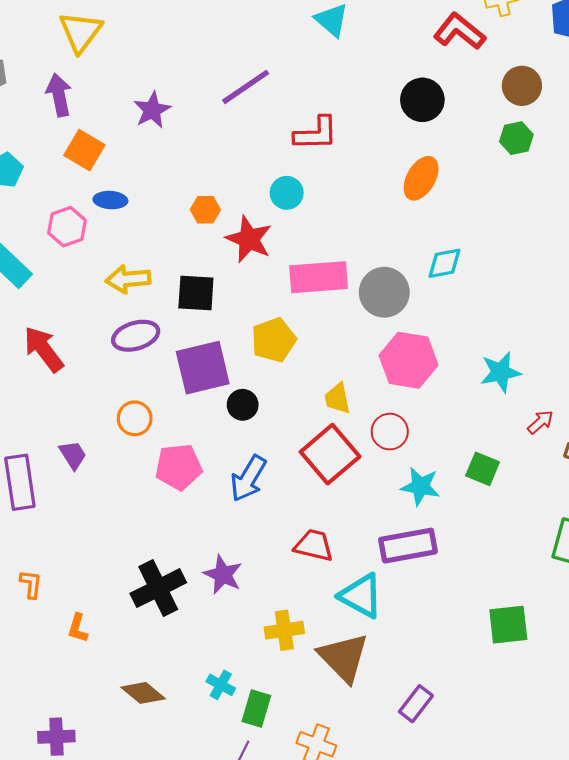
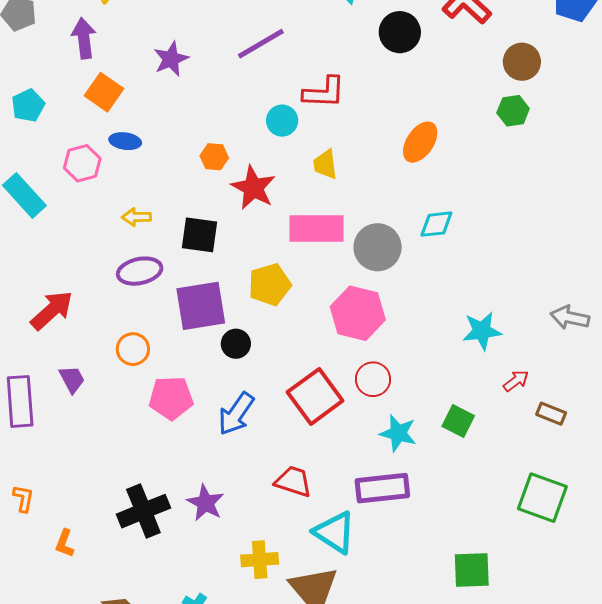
black circle: (422, 100) -> (400, 32), moved
cyan circle: (287, 193) -> (282, 121), moved
yellow arrow: (128, 279) -> (136, 217), size x0.7
red arrow: (44, 349) -> (52, 310), moved, turned 81
pink hexagon: (409, 360) -> (358, 313), moved
yellow trapezoid: (337, 399) -> (325, 164), moved

